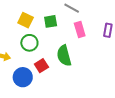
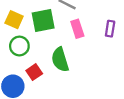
green square: (51, 21) -> (43, 20), size x1.5

